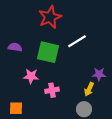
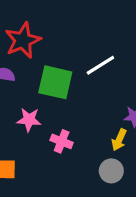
red star: (50, 17) -> (23, 40), moved
pink cross: (52, 90) -> (62, 141), turned 32

